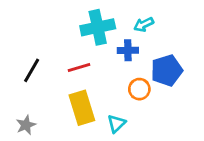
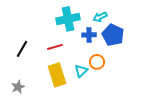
blue pentagon: (167, 70) -> (113, 35), moved, turned -30
cyan triangle: (116, 124) -> (81, 71), moved

